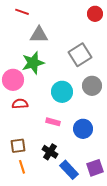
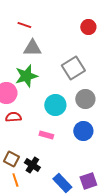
red line: (22, 12) -> (24, 25), moved
blue circle: (83, 129) -> (83, 131), moved
brown square: (18, 146) -> (11, 159), turned 35
black cross: (50, 152) -> (32, 165), moved

